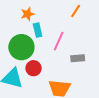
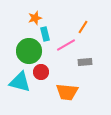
orange line: (76, 11) -> (83, 27), moved
pink line: (59, 41) -> (66, 45), turned 36

